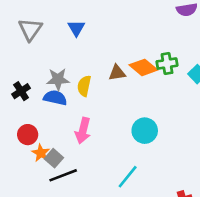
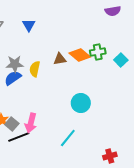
blue semicircle: (55, 98) -> (13, 78), turned -48
pink arrow: (83, 131) -> (31, 123), moved

